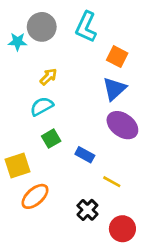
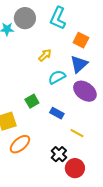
yellow arrow: (48, 77) -> (45, 55), moved
cyan semicircle: (42, 106) -> (57, 77), moved
red circle: (122, 229) -> (75, 168), moved

